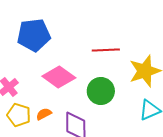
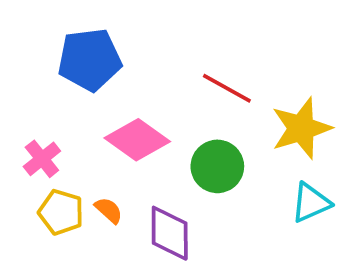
red line: (106, 50) -> (227, 88), turned 32
orange semicircle: (44, 114) -> (109, 210), turned 70

